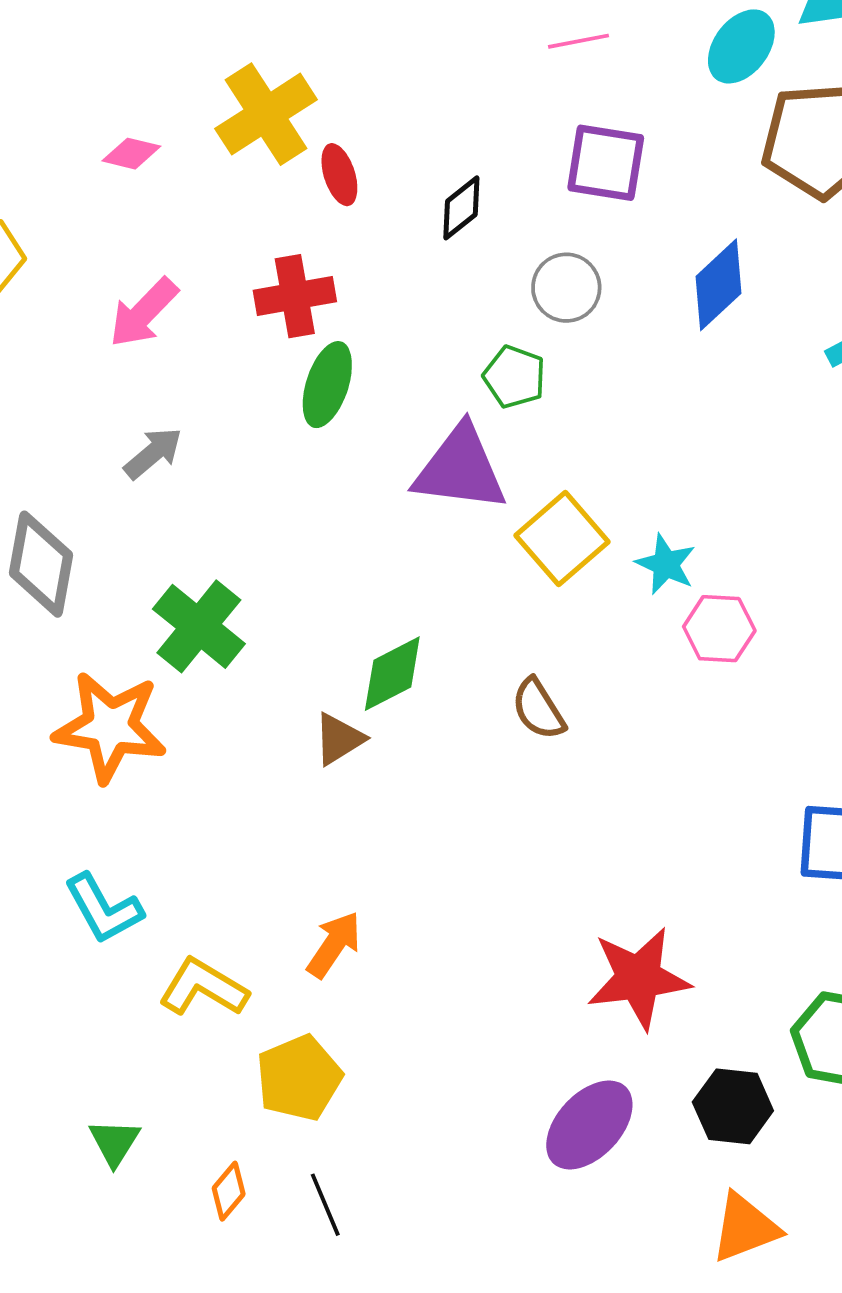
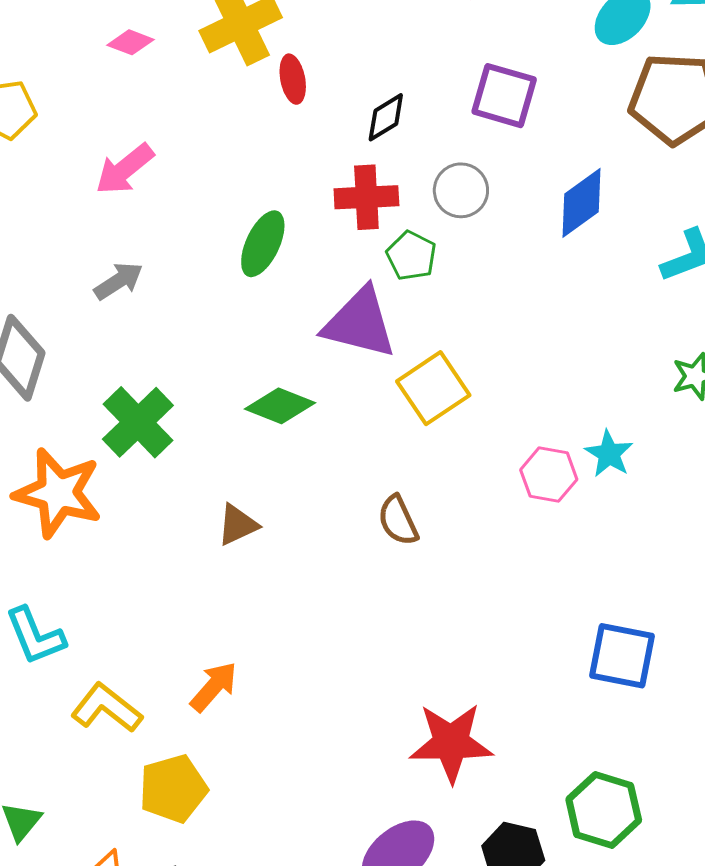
red cross: (295, 296) -> (366, 197), moved
cyan star: (666, 564) -> (609, 454), moved
green diamond: (392, 674) -> (280, 406), moved, turned 42

